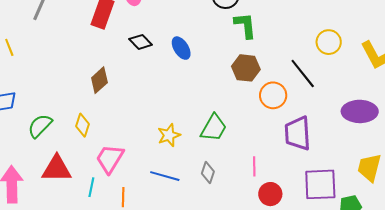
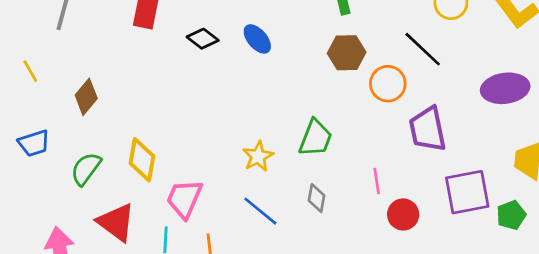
brown diamond: (99, 80) -> (86, 97), moved
yellow diamond: (82, 125) -> (142, 160), size x1.4
red triangle: (57, 169) -> (116, 222), turned 44
blue line: (165, 176) -> (260, 211), turned 32

